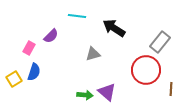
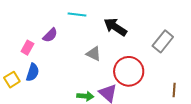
gray triangle: (93, 54) -> (94, 54), turned 42
red circle: (146, 70) -> (129, 71), moved

